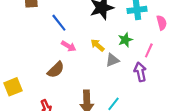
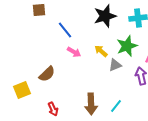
green star: (125, 40) -> (127, 46), size x1.5
brown semicircle: (56, 70) -> (47, 74), moved

